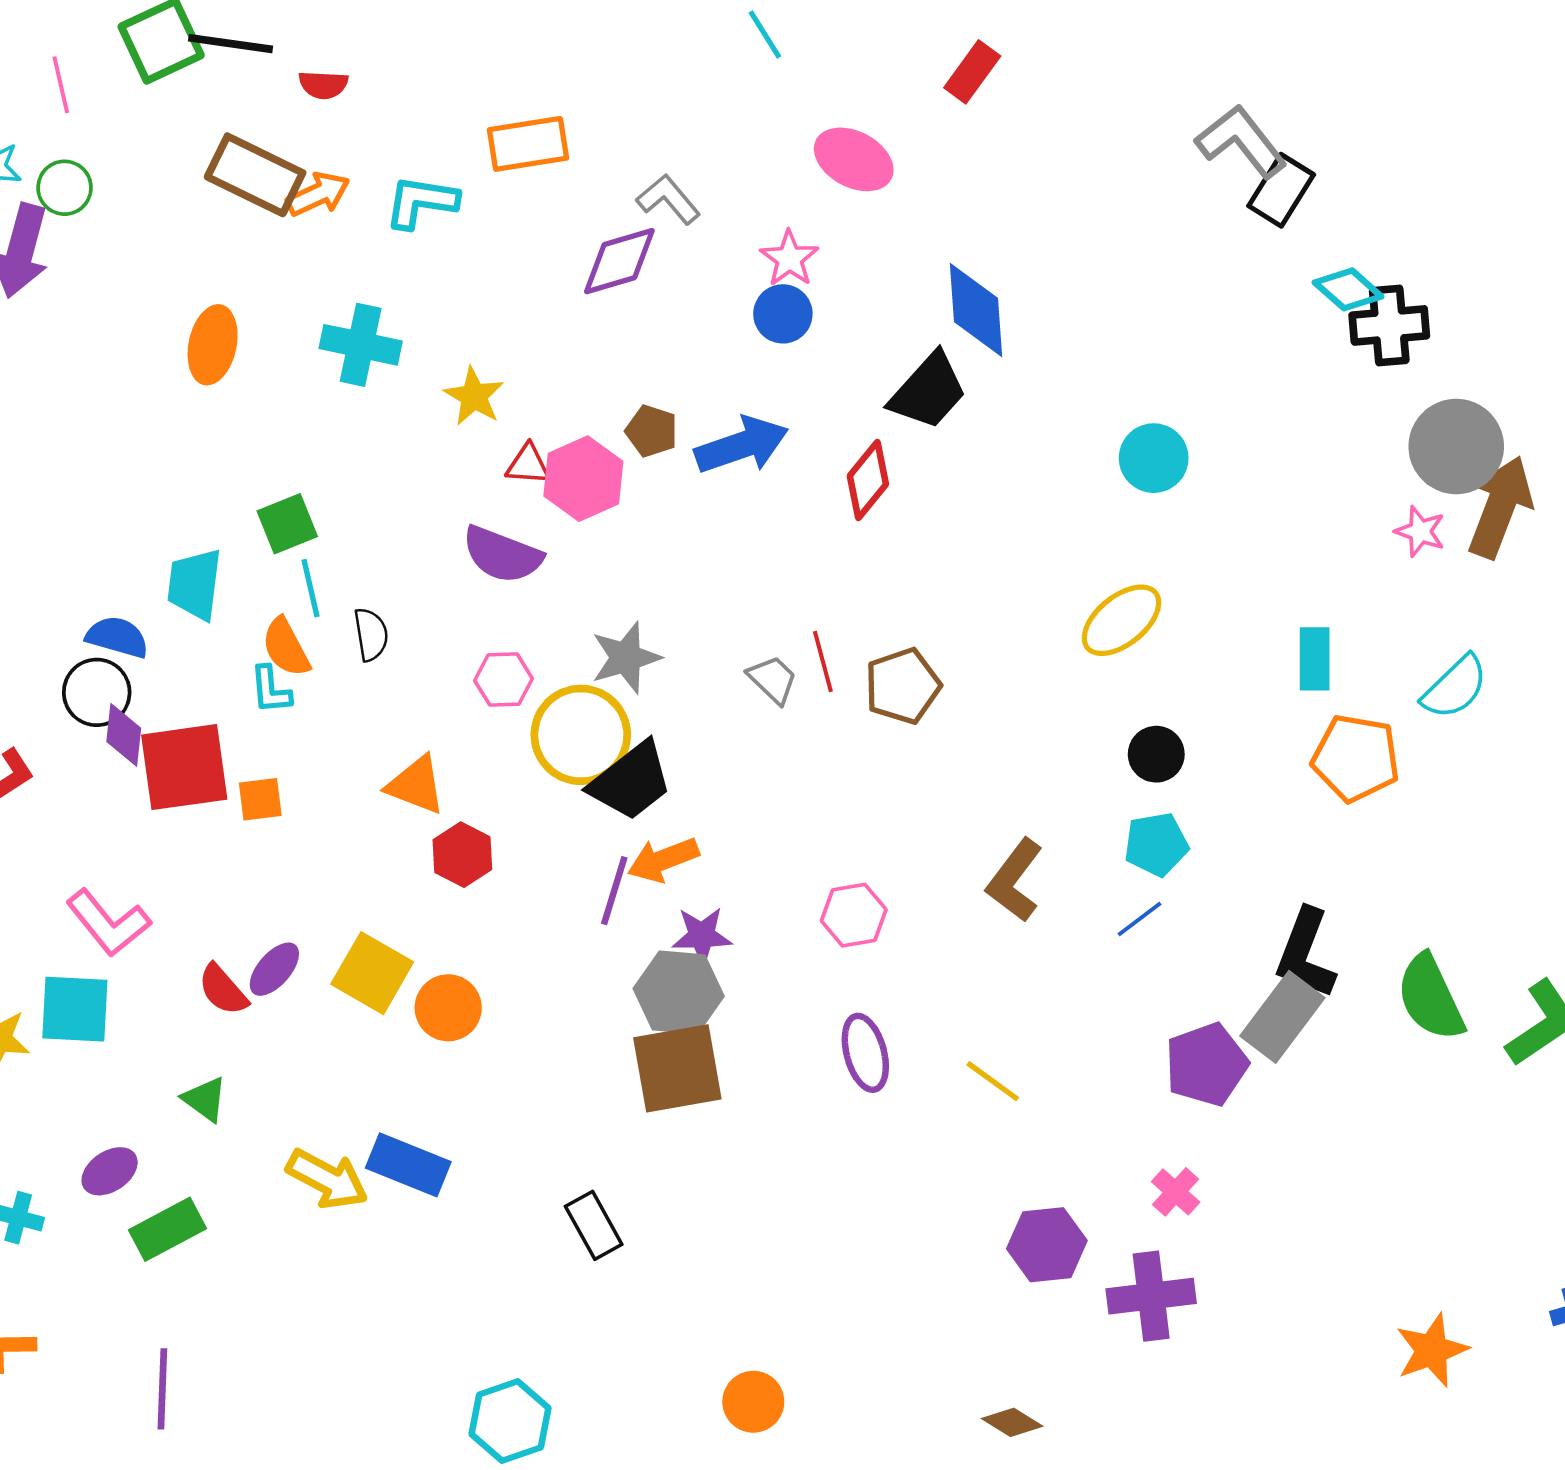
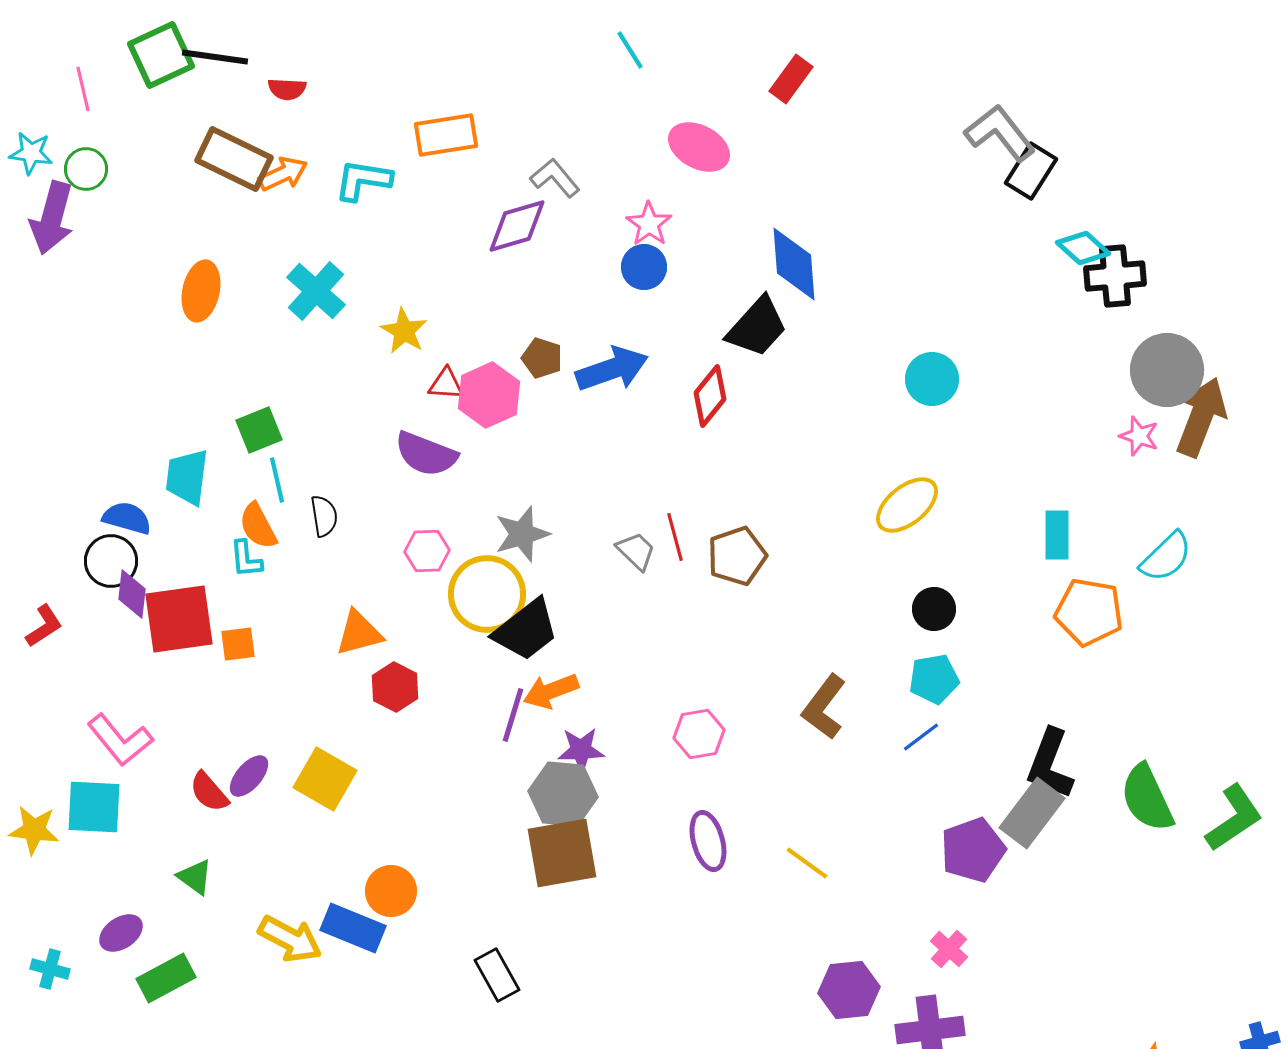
cyan cross: (361, 345) -> (316, 291), turned 30
orange triangle: (416, 785) -> (359, 633), turned -36
orange circle: (448, 1008) -> (391, 891), moved

